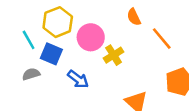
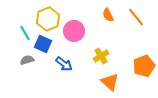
orange line: (162, 39) -> (136, 17), moved
yellow cross: (114, 55) -> (101, 56), moved

